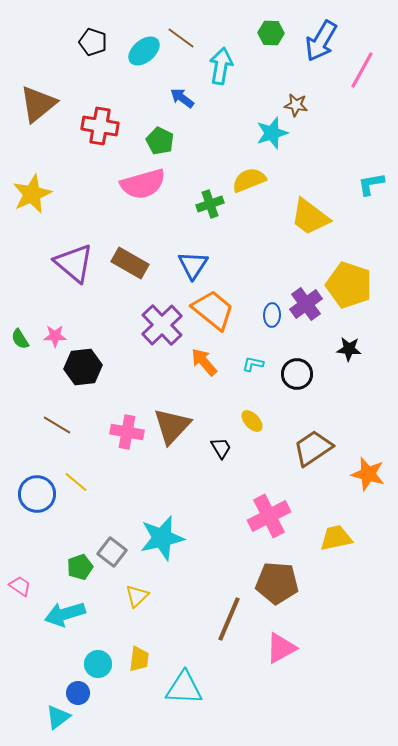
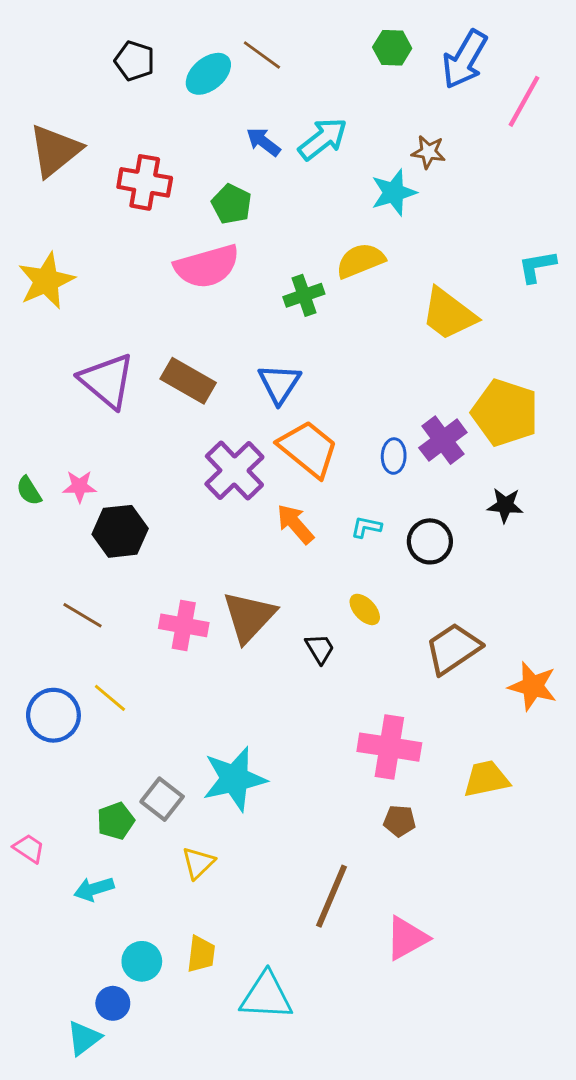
cyan arrow: (221, 66) -> (323, 139), moved, turned 42
pink cross: (269, 516) -> (389, 747), turned 36
brown pentagon: (277, 583) -> (399, 821), moved, size x0.5
cyan arrow: (65, 614) -> (94, 889), size x0.7

